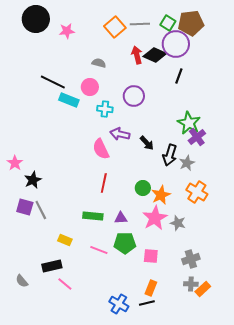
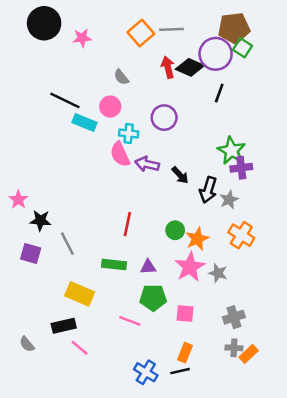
green square: (168, 23) -> (243, 48), moved
gray semicircle: (99, 63) -> (121, 77), turned -144
purple cross: (197, 137) -> (241, 168), turned 30
pink semicircle: (101, 149) -> (120, 154), moved
black star: (33, 180) -> (40, 220), turned 30
gray line: (41, 210) -> (67, 244), moved
yellow rectangle: (65, 240) -> (80, 294), size x1.6
pink line: (99, 250) -> (130, 321), moved

